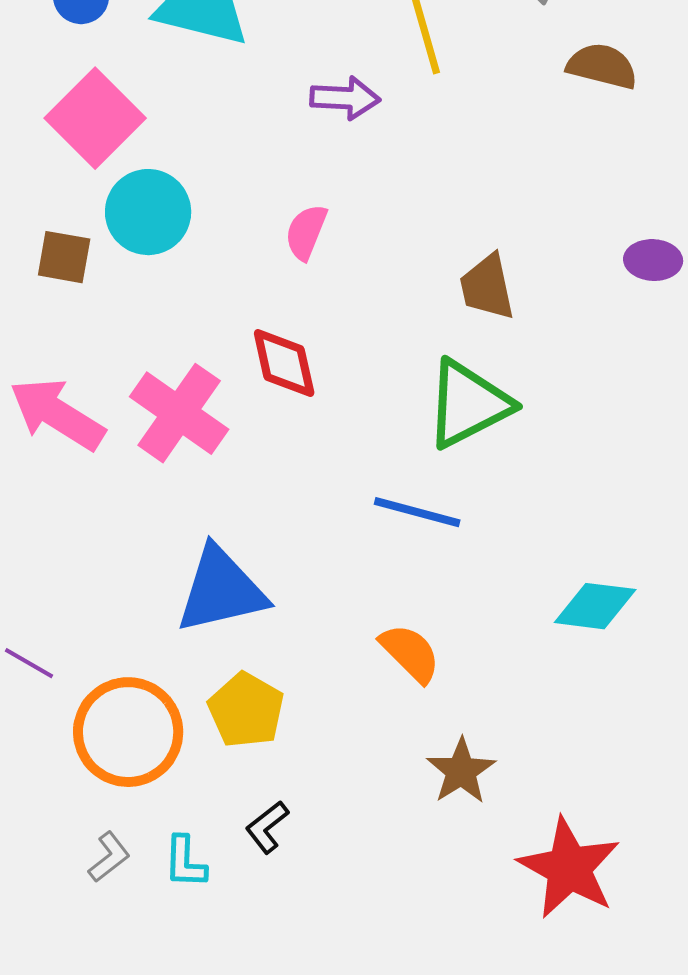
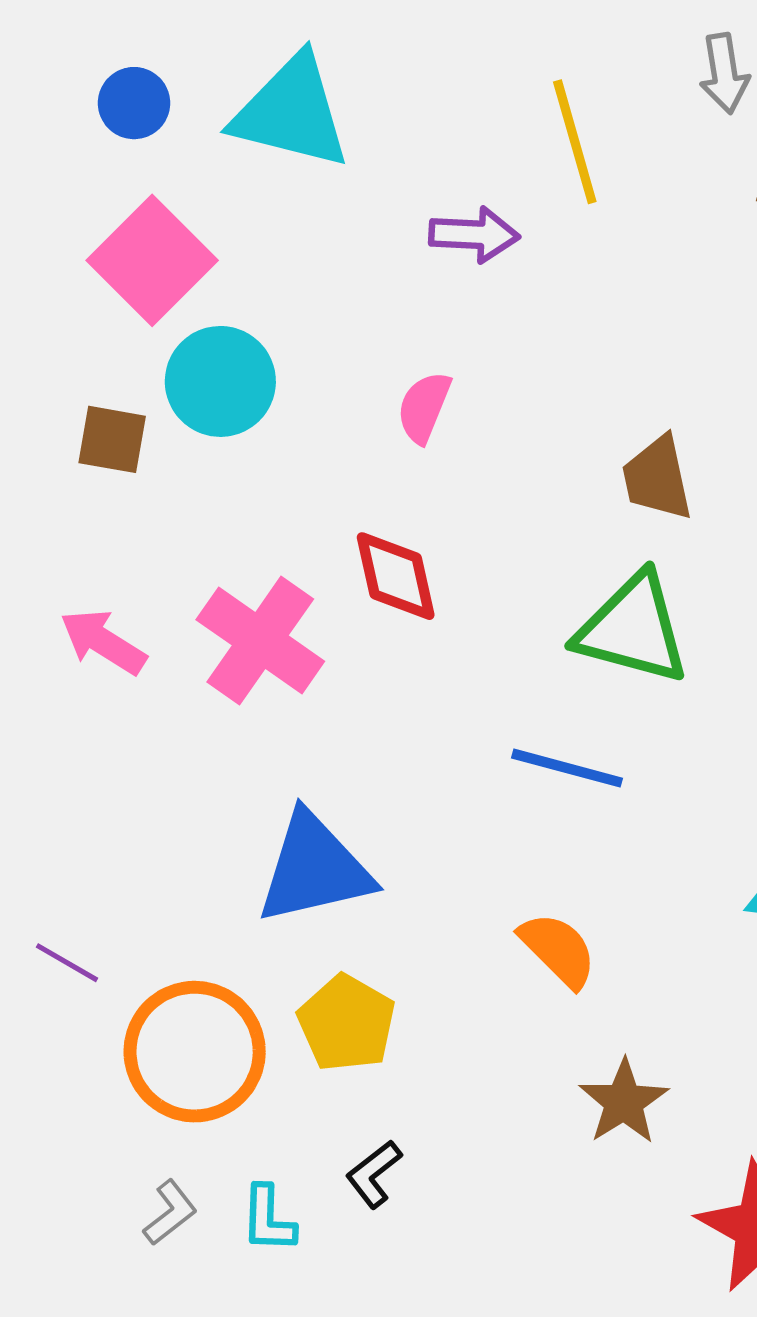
green triangle: (468, 404) -> (633, 629), turned 42
pink arrow: (57, 414) -> (103, 642), size x0.7

